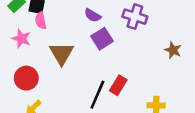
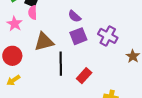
purple cross: (135, 17) -> (108, 36), moved
brown triangle: (62, 53) -> (44, 42), turned 35
black line: (97, 95) -> (61, 64), moved, turned -35

